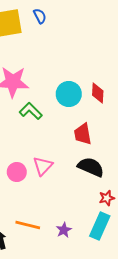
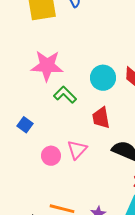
red trapezoid: (83, 134) -> (101, 118), moved

